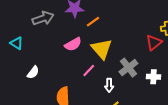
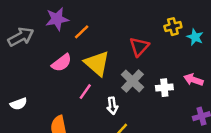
red triangle: (154, 43) -> (139, 47), moved
white semicircle: (33, 72) -> (19, 104), turned 40

